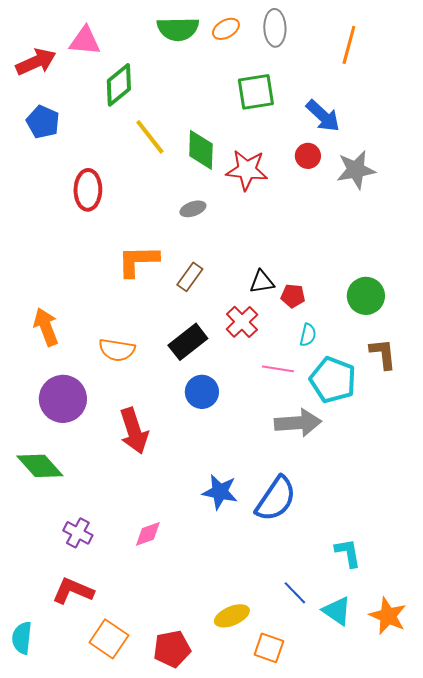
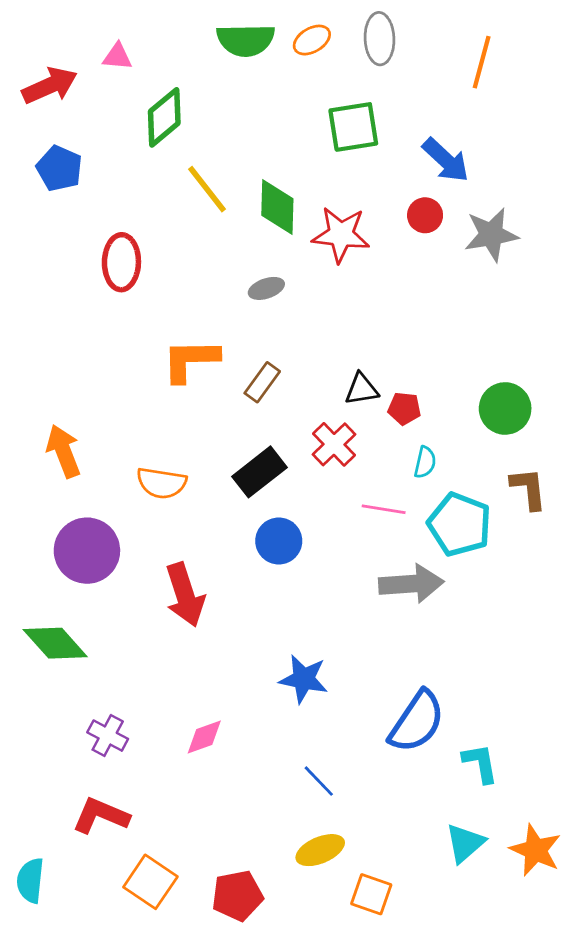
pink triangle: (85, 41) -> (117, 57), size x0.7
blue semicircle: (276, 499) -> (417, 722), moved
blue line: (295, 593) -> (319, 781), moved
cyan triangle: (337, 611) -> (465, 843), turned 44

